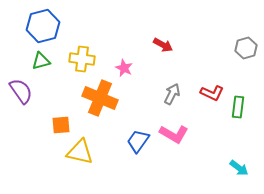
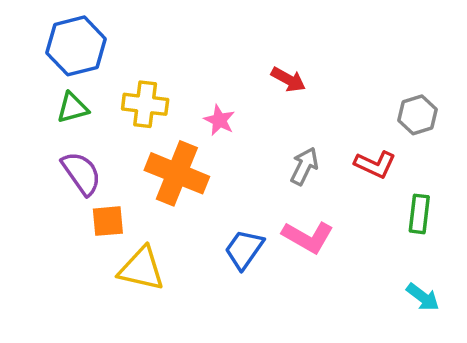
gray hexagon: (246, 48) -> (417, 115), moved
purple semicircle: (21, 91) -> (81, 173), moved
green rectangle: (238, 107) -> (419, 214), moved

